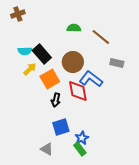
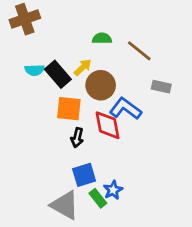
brown cross: (18, 14) -> (25, 19), size x1.5
yellow arrow: (30, 69) -> (83, 67), moved
orange square: (50, 79) -> (69, 109), turned 36
gray triangle: (47, 149) -> (65, 205), size x1.6
green rectangle: (80, 149) -> (98, 198), moved

